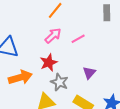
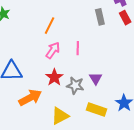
pink line: (78, 39) -> (78, 48), turned -48
gray star: (59, 82) -> (75, 85), moved

